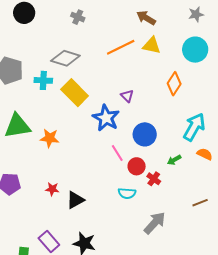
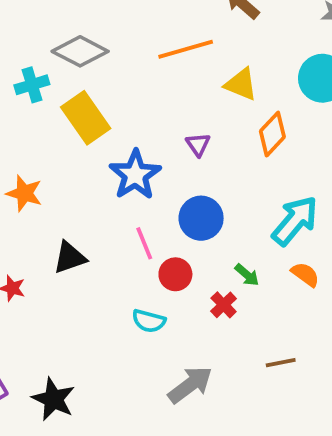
yellow triangle: (152, 45) -> (241, 84), moved
cyan cross: (43, 80) -> (32, 85), turned -30
purple triangle: (127, 96) -> (198, 145), moved
green arrow: (174, 160) -> (247, 275), turned -120
red cross: (154, 179) -> (224, 305), moved
black triangle: (75, 200) -> (70, 258), moved

